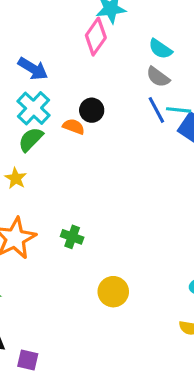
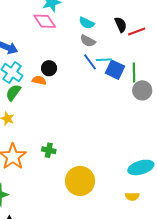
pink diamond: (96, 37) -> (45, 21), turned -60
yellow circle: (113, 292) -> (80, 181), size x1.5

